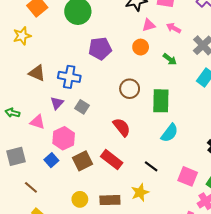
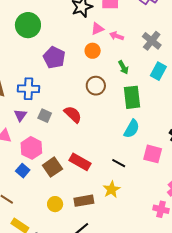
pink arrow: (174, 28) -> (117, 36), moved
purple pentagon: (100, 49) -> (54, 58), turned -30
green arrow: (170, 59) -> (123, 67), moved, turned 32
brown circle: (130, 89) -> (96, 86), moved
green rectangle: (161, 101) -> (132, 97), moved
red semicircle: (122, 127) -> (73, 114), moved
pink square: (188, 176) -> (153, 154), moved

